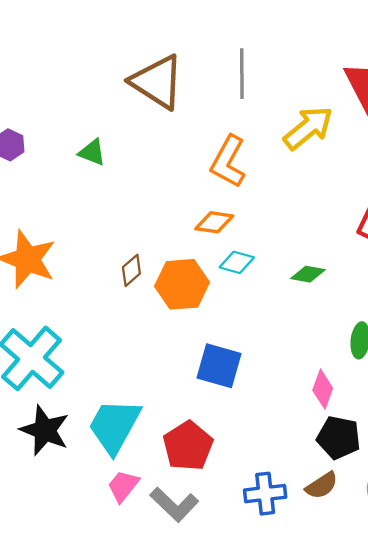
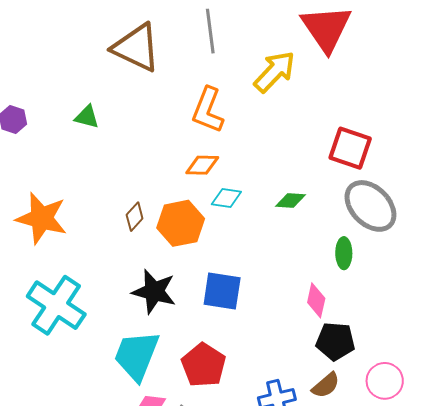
black star: (45, 430) -> (154, 291), moved

